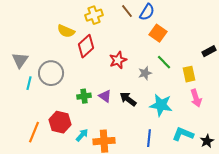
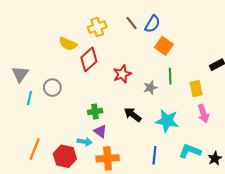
green line: (164, 62) -> (170, 76), turned 42
gray circle: (51, 73) -> (52, 88), size x0.7
green cross: (84, 96) -> (95, 111), moved
purple triangle: (105, 96) -> (100, 131), moved
red hexagon: (60, 122) -> (65, 156), moved
cyan arrow: (82, 135) -> (85, 142), moved, turned 56

